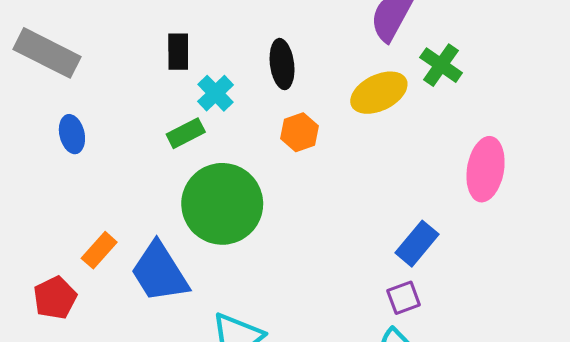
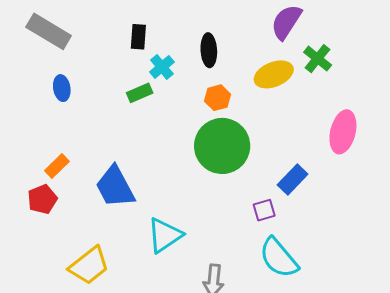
green circle: (222, 204) -> (222, 146), moved
orange rectangle: (99, 250) -> (57, 166), moved
purple square: (404, 298) -> (264, 210), moved

